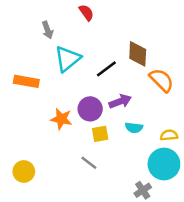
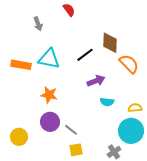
cyan triangle: (68, 59) -> (49, 59), moved, turned 50
purple circle: (90, 109) -> (50, 122), moved
yellow square: (100, 134) -> (76, 150), moved

